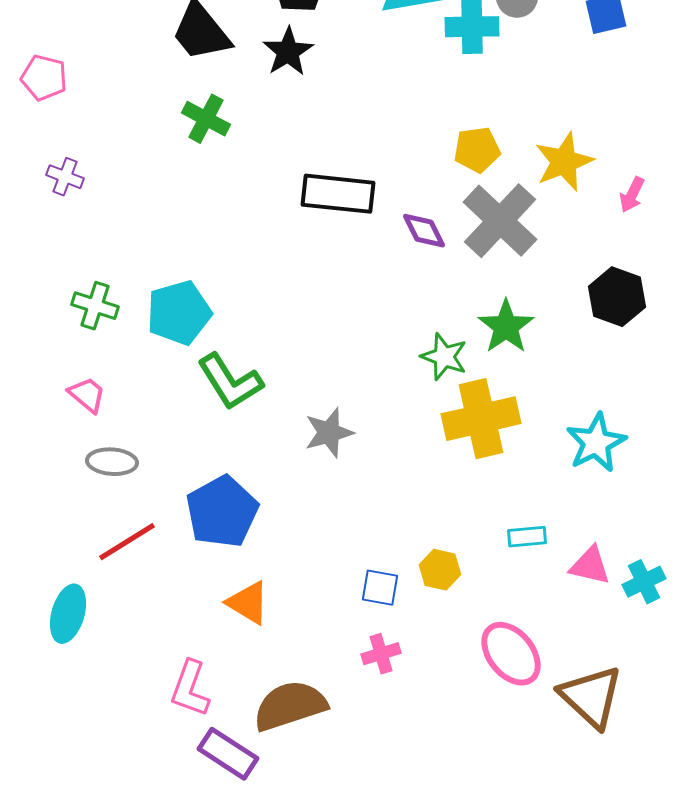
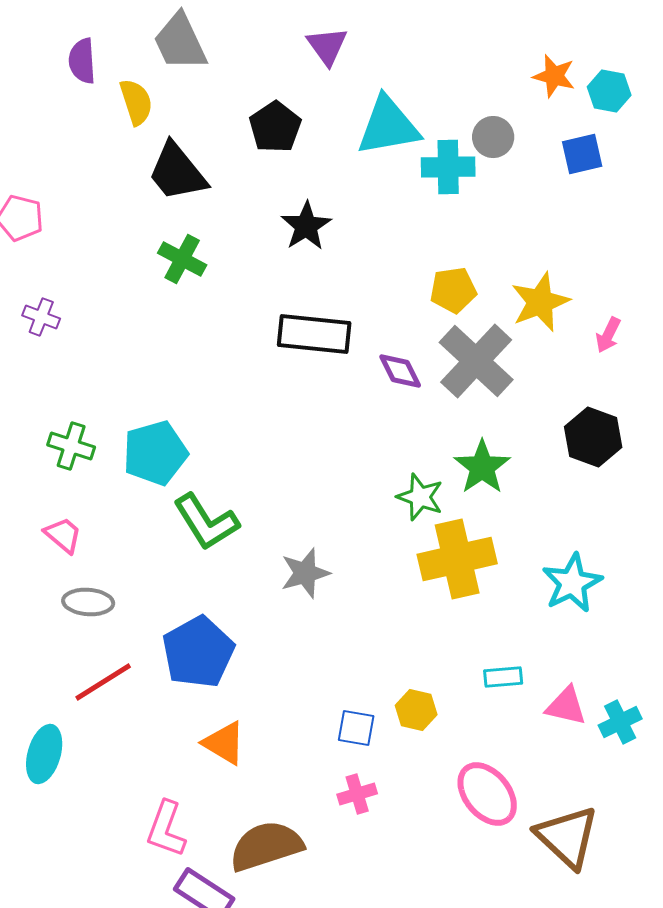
black star: (288, 52) -> (306, 226), moved

